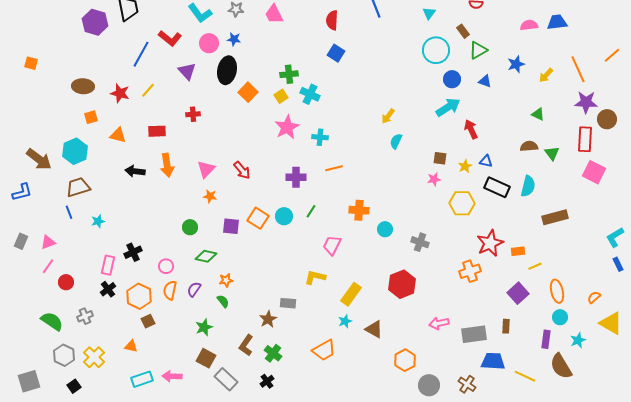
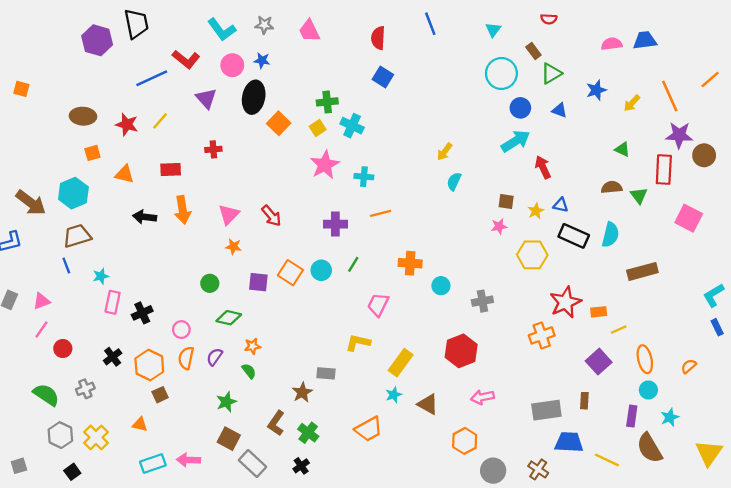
blue line: (141, 54) -> (152, 78), turned 36
red rectangle: (585, 139) -> (664, 170), moved
gray cross: (420, 242) -> (482, 301), turned -30
pink rectangle: (108, 265) -> (113, 302), moved
pink arrow: (439, 323) -> (482, 397), moved
yellow triangle: (611, 323) -> (709, 453), moved, turned 35
gray square: (29, 381) -> (19, 466), size x0.6

